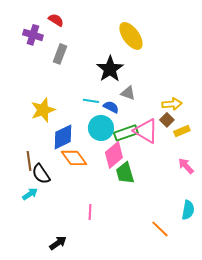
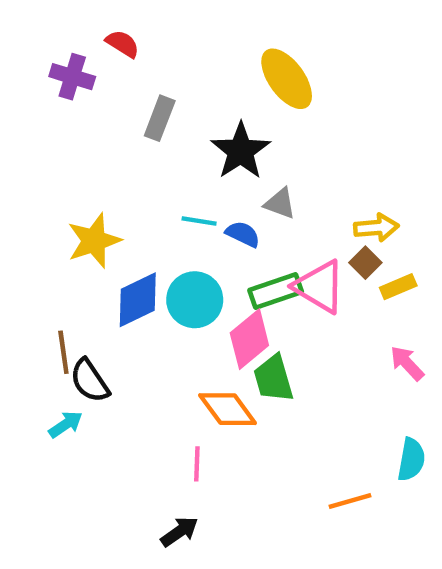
gray rectangle: (60, 54) -> (160, 118), moved
cyan circle: (101, 128) -> (195, 300), moved
orange diamond: (74, 158) -> (228, 409), moved
orange line: (160, 229) -> (350, 501), turned -60
black arrow: (58, 243) -> (179, 532), moved

